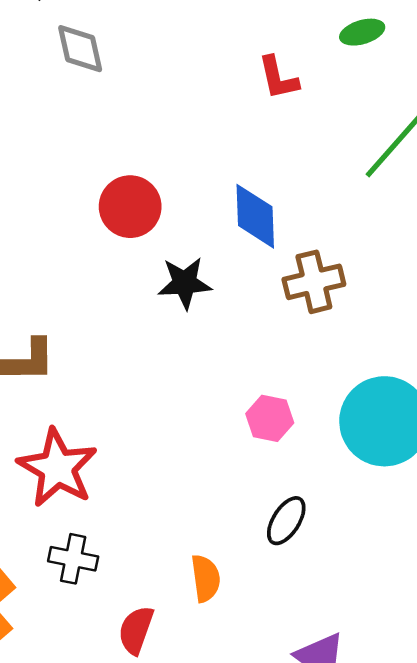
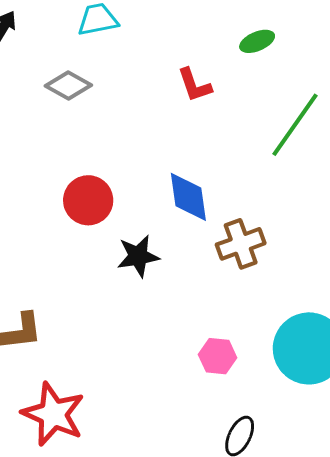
gray diamond: (80, 49) -> (68, 85), moved, turned -42

